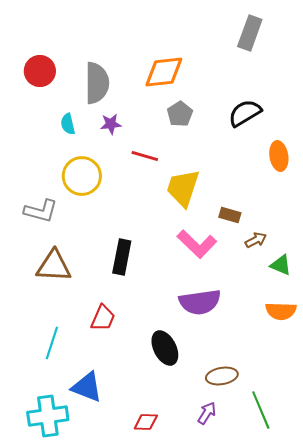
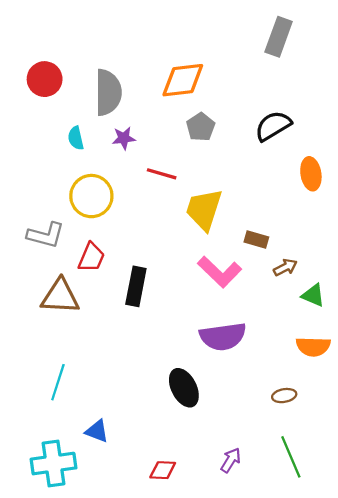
red trapezoid: (103, 318) -> (91, 257), moved
brown ellipse: (222, 376) -> (284, 396), moved, size x0.7
blue triangle: (87, 387) -> (97, 431), size x0.7

